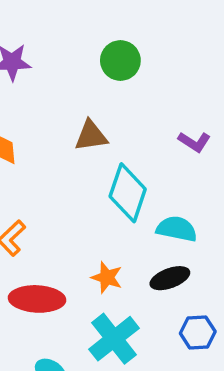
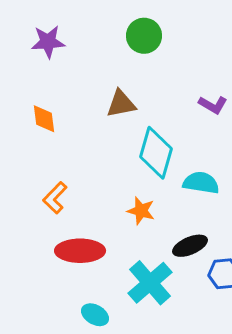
orange star: (107, 277) -> (141, 211), moved
black ellipse: (170, 278) -> (190, 246), moved

